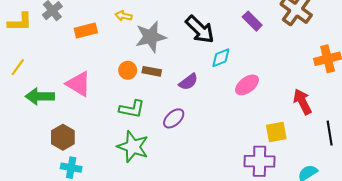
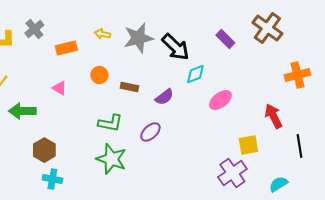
gray star: (151, 37) -> (138, 38), moved
orange circle: (128, 70) -> (99, 75), moved
pink triangle: (78, 84) -> (59, 88), moved, size x0.6
purple cross: (260, 161) -> (232, 173), turned -36

